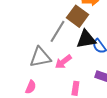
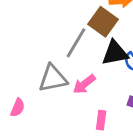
pink semicircle: (31, 87) -> (18, 108), moved

